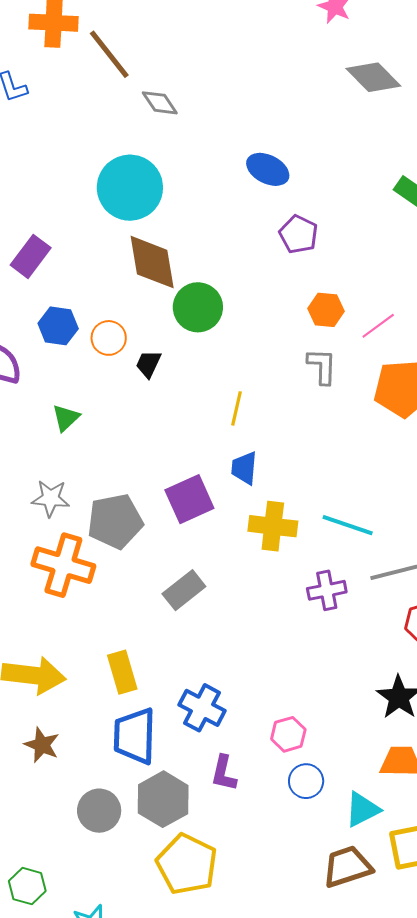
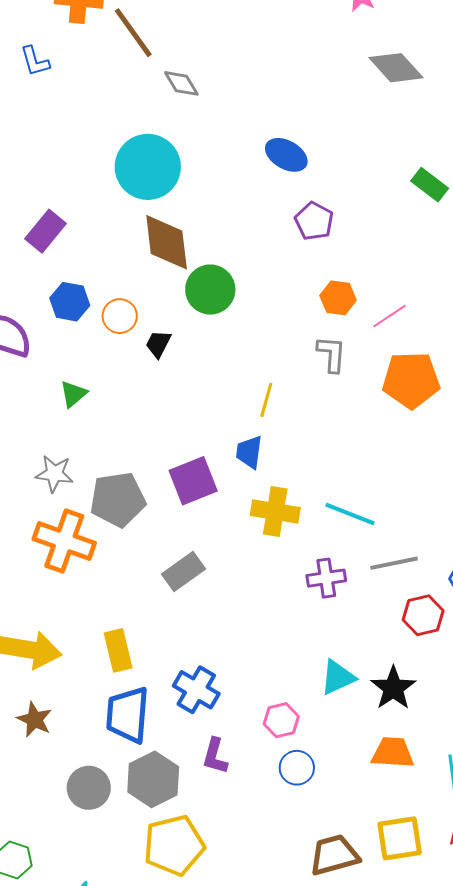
yellow line: (237, 408) -> (266, 400), moved
cyan triangle: (362, 809) -> (338, 677), moved
yellow pentagon: (187, 864) -> (174, 845), turned 30

